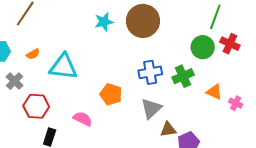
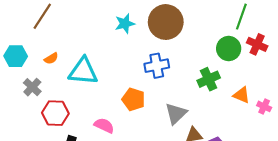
blue cross: (150, 72) -> (157, 66), moved

